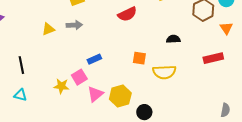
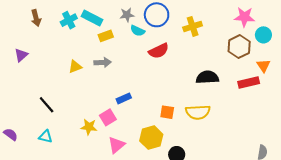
black semicircle: (173, 39) -> (207, 77), size x1.5
orange square: (139, 58) -> (167, 112), moved
red rectangle: (213, 58) -> (249, 83), moved
black line: (21, 65) -> (47, 105), turned -30
pink triangle: (95, 94) -> (116, 145), moved

